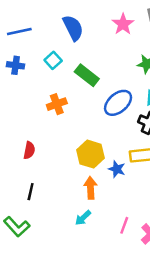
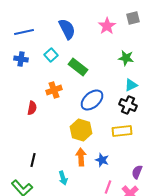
blue ellipse: (118, 103) -> (92, 100), moved
red semicircle: (29, 150) -> (32, 108), moved
blue star: (117, 169) -> (102, 160), moved
cyan arrow: (83, 218) -> (63, 178), moved, turned -64

